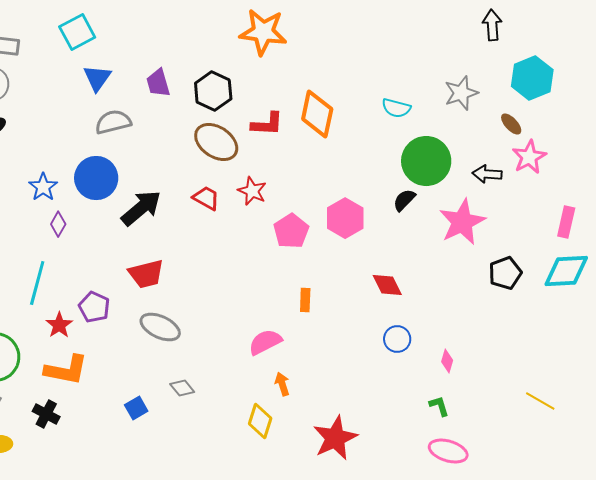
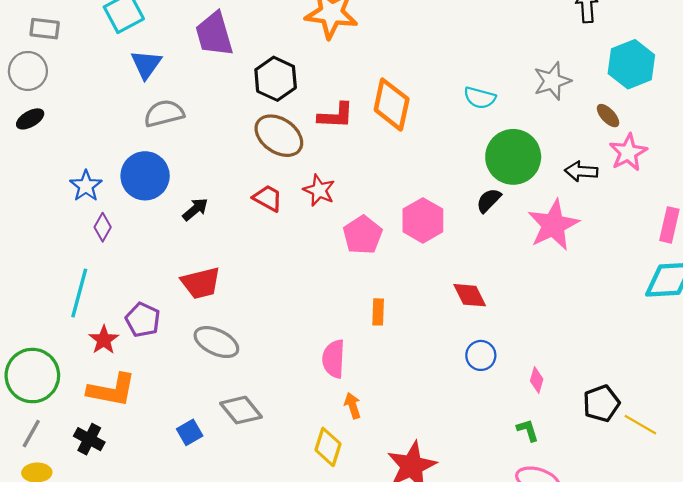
purple trapezoid: (158, 83) -> (214, 34), moved, size x1.4
black arrow: (141, 208) -> (195, 209), size x0.6
black pentagon: (505, 273) -> (601, 403), moved
pink semicircle: (265, 342) -> (334, 359), turned -60
gray diamond: (182, 388) -> (241, 410), size x1.5

